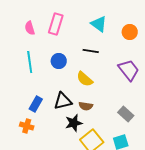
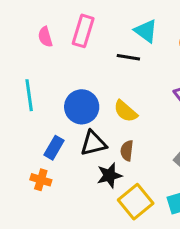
black line: (91, 51) -> (128, 57), moved
blue circle: (59, 61) -> (82, 107), moved, size x1.5
cyan line: (30, 62) -> (29, 95), moved
brown semicircle: (86, 106) -> (127, 151), turned 88

